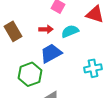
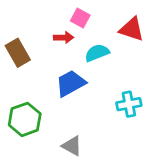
red arrow: (46, 29) -> (64, 37), moved
green hexagon: (30, 74) -> (25, 119), moved

